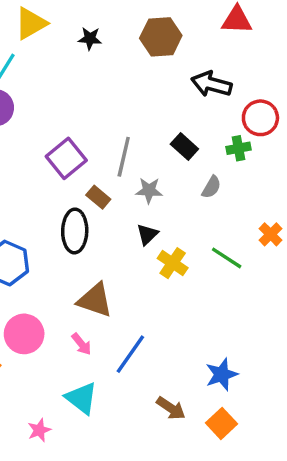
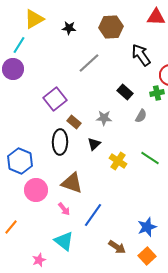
black arrow: (211, 84) -> (141, 55), turned 40
gray line: (124, 157) -> (89, 63), moved, turned 35
black triangle: (147, 234) -> (94, 144), moved
pink circle: (24, 334) -> (36, 190), moved

